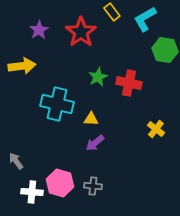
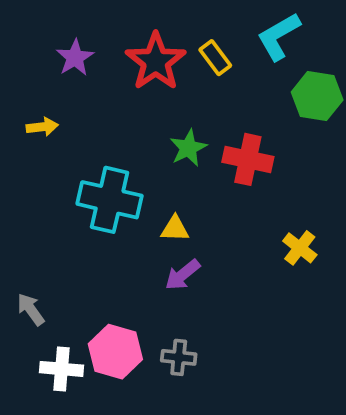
yellow rectangle: (112, 12) -> (215, 58), moved
yellow arrow: (22, 66) -> (42, 127), size x0.6

